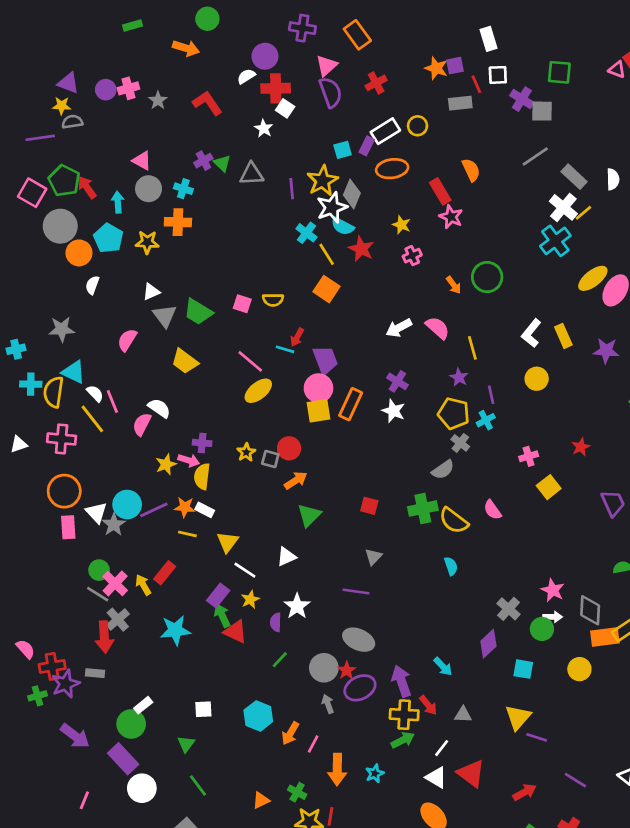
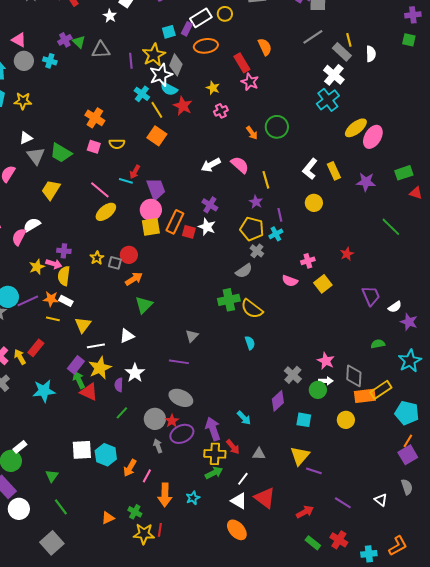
yellow line: (583, 213) -> (349, 40), moved, turned -64
orange cross: (178, 222) -> (95, 118), moved, turned 30
yellow trapezoid: (185, 361) -> (51, 190), turned 85
white semicircle: (159, 408) -> (32, 225), turned -66
red square: (369, 506) -> (189, 232), moved
pink semicircle: (492, 510) -> (290, 281), moved, turned -35
white line: (245, 570) -> (96, 346), turned -42
yellow star: (250, 600) -> (100, 368), size x1.6
white square: (203, 709) -> (82, 450), moved, size x1.5

